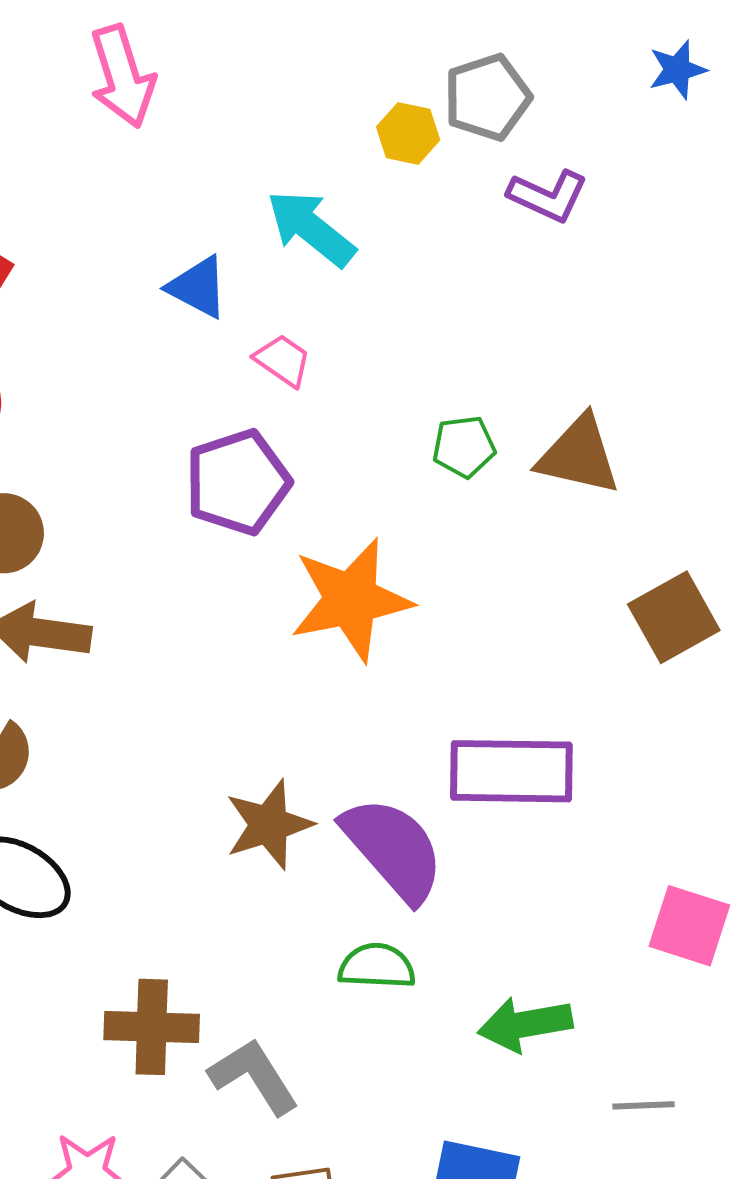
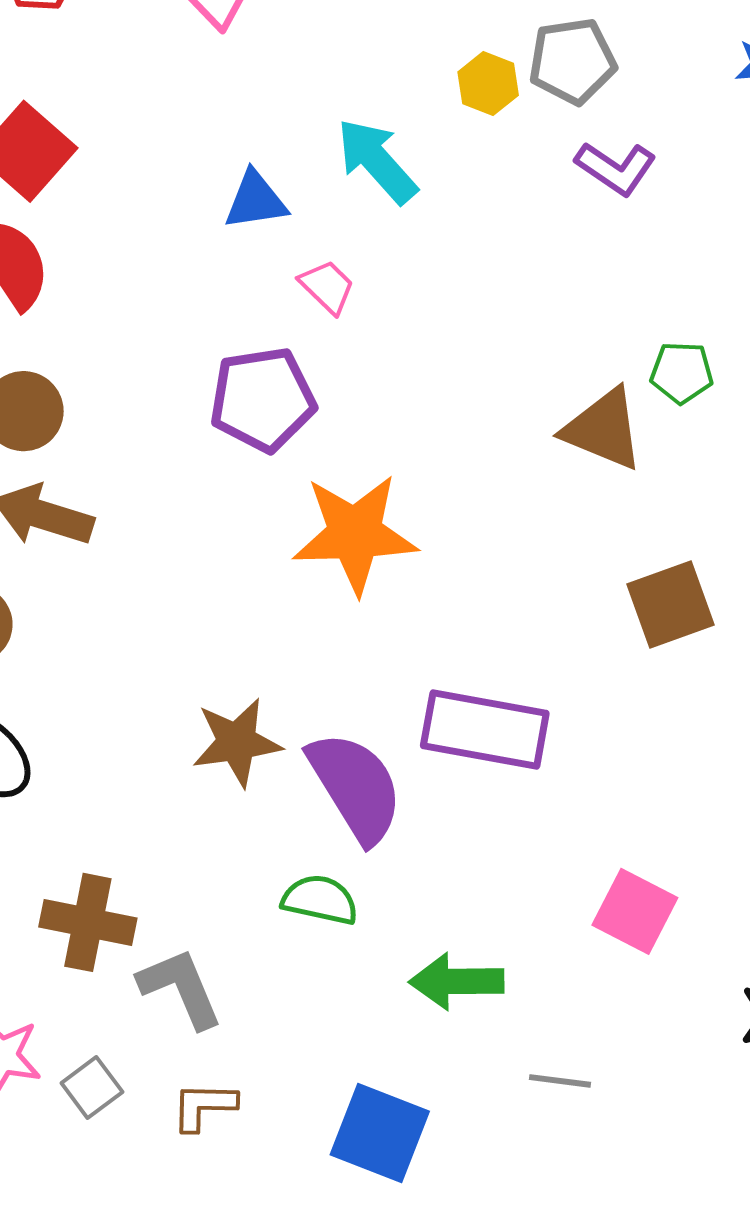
blue triangle: (198, 287) -> (256, 200), turned -46
green pentagon: (464, 447) -> (682, 373), moved

